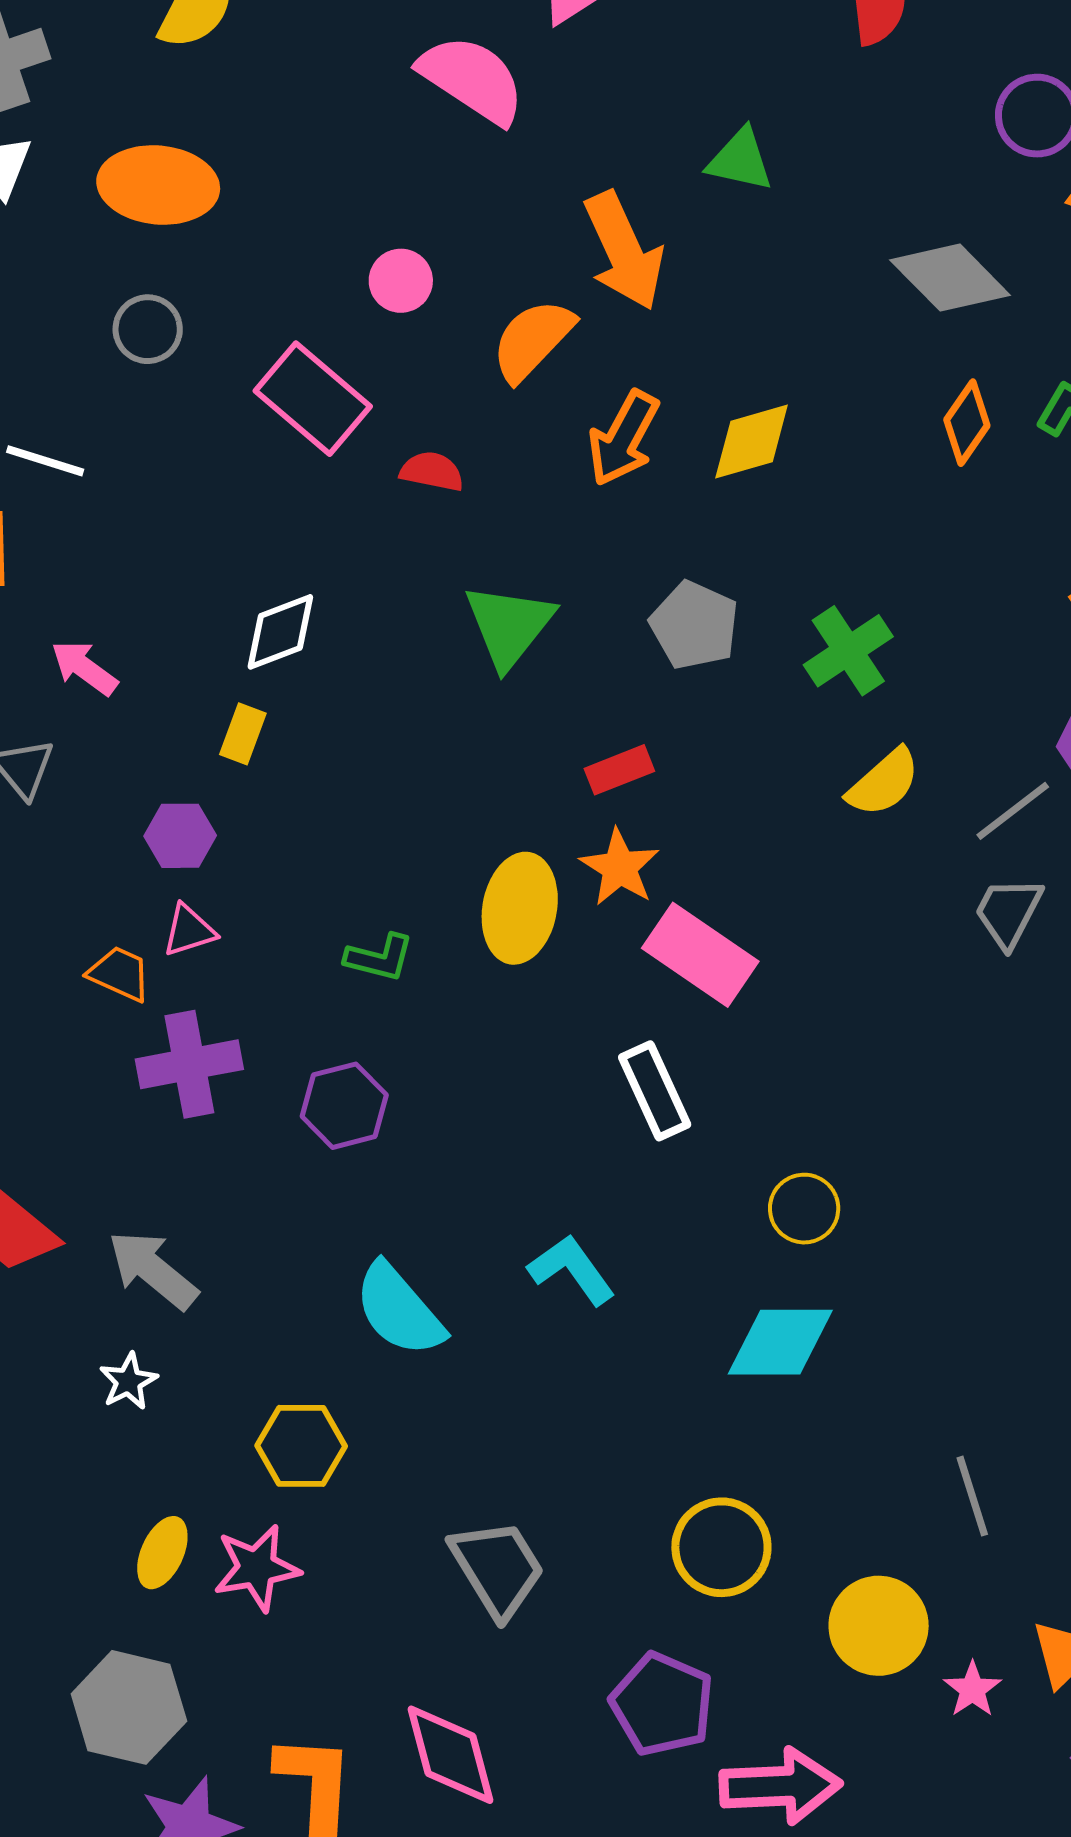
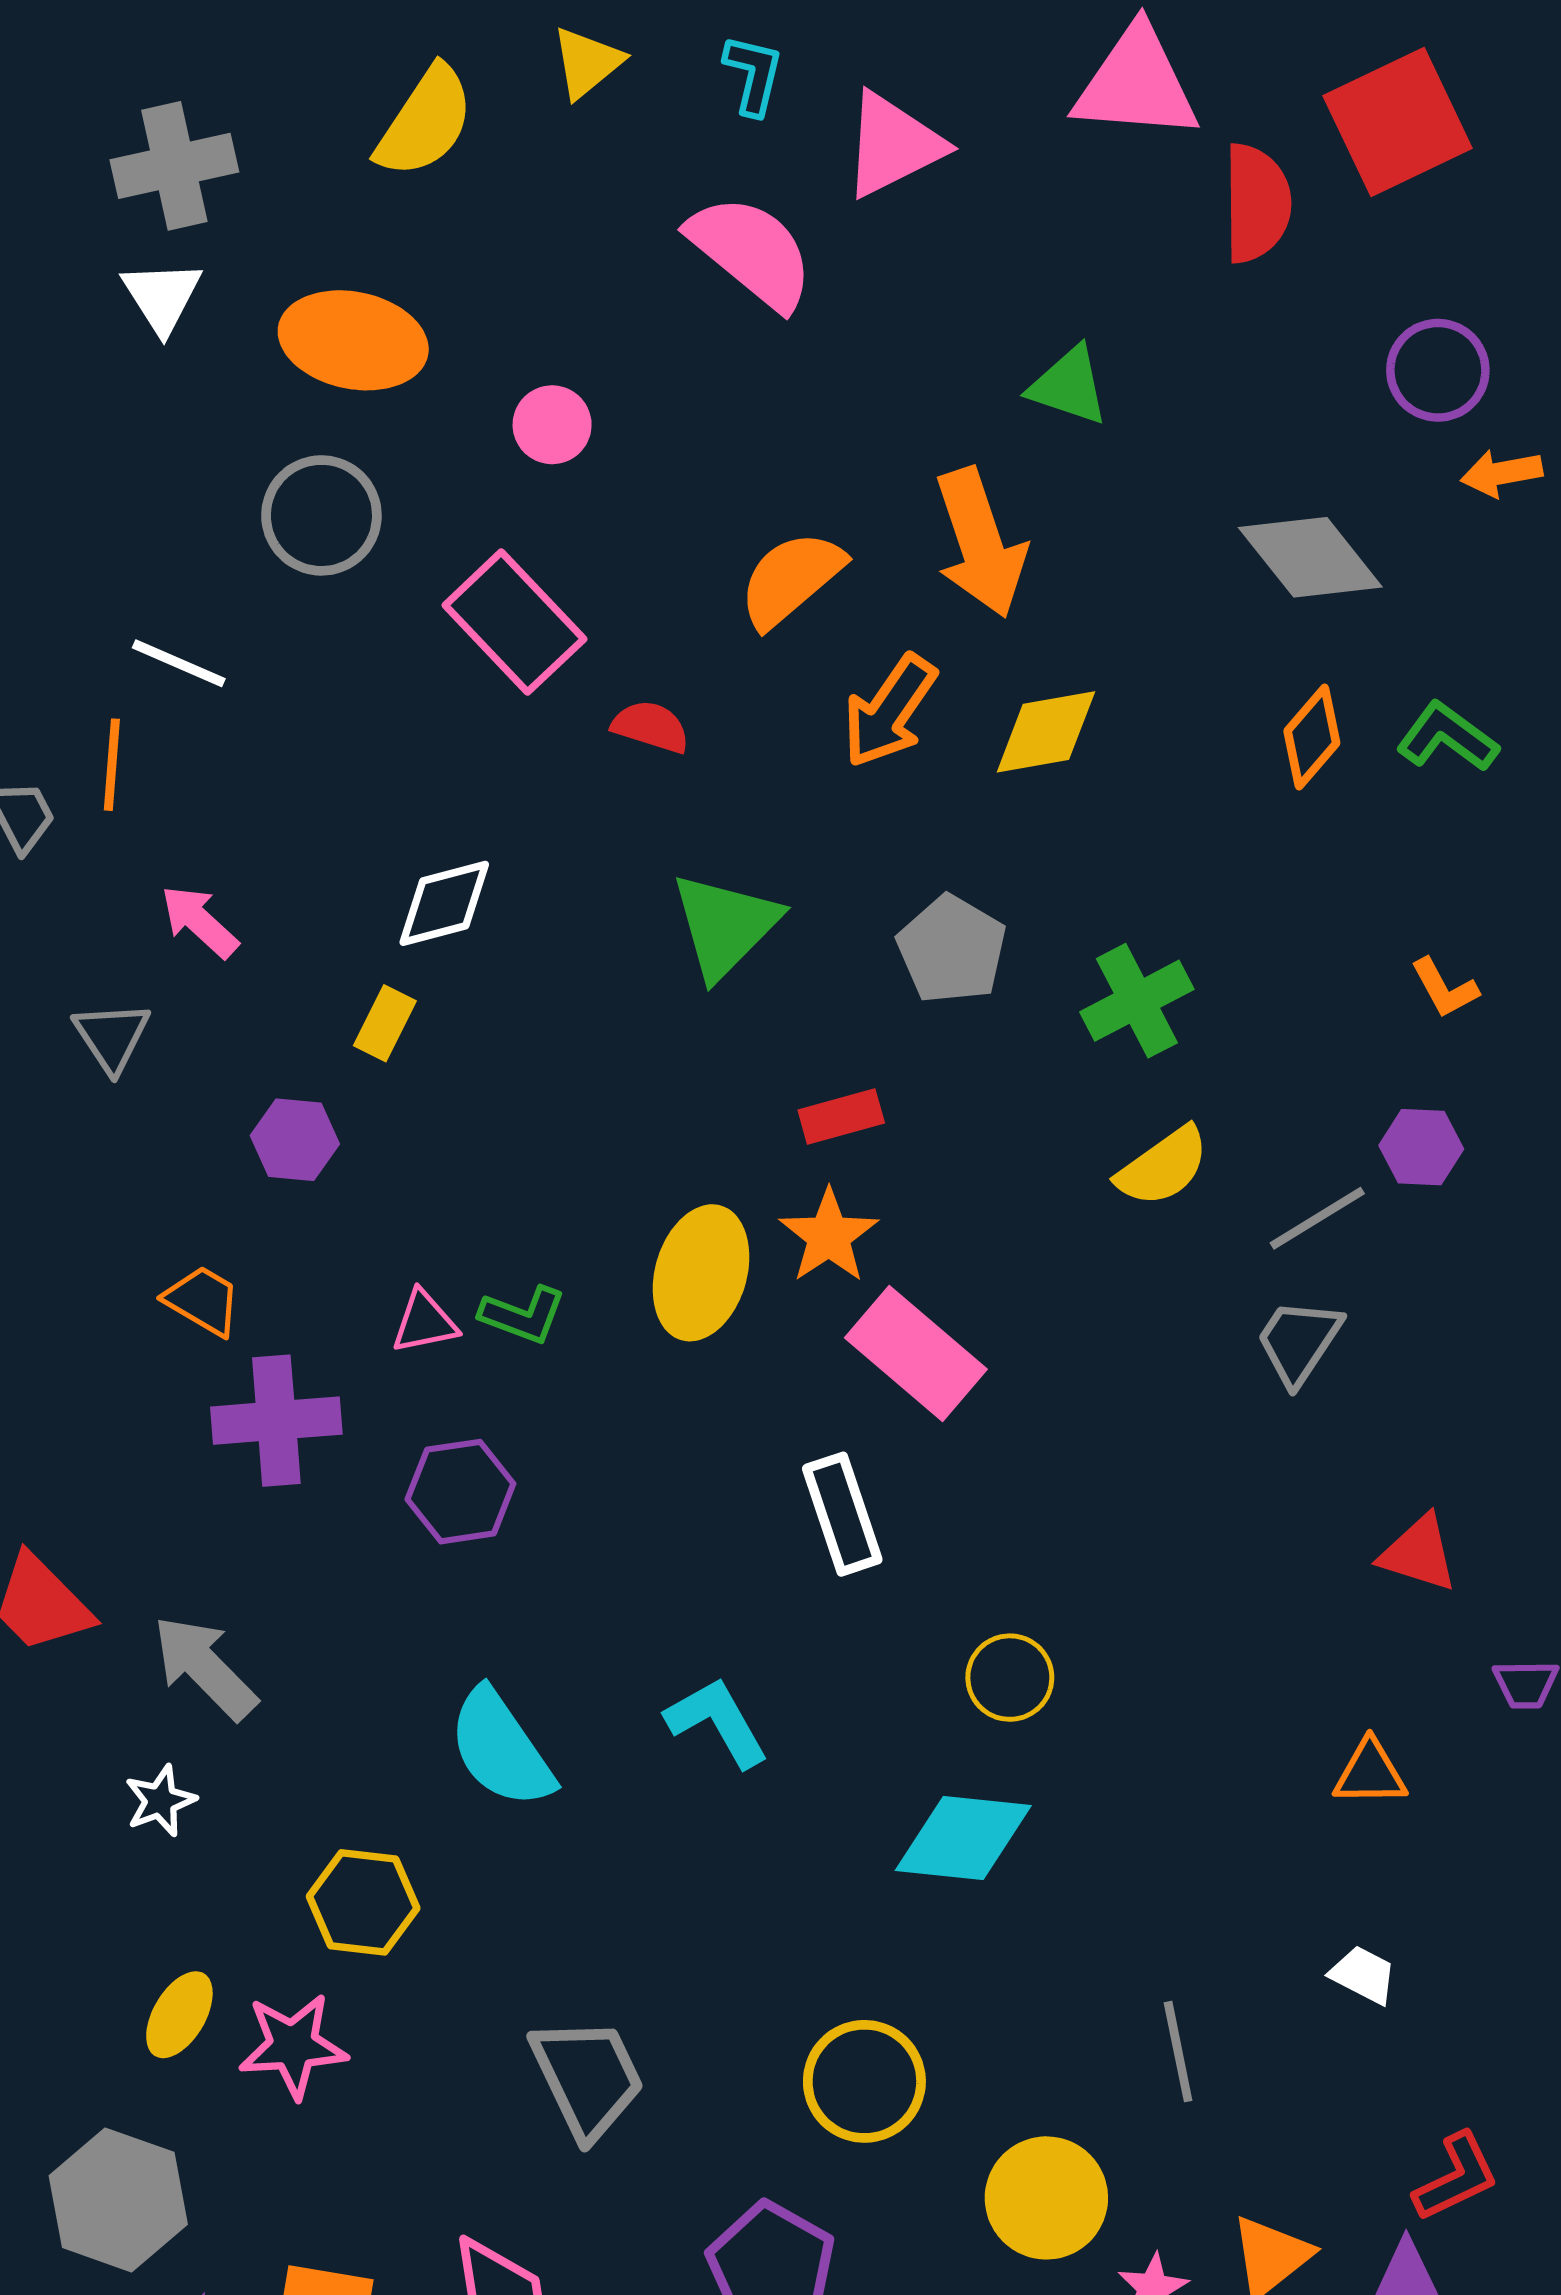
orange arrow: (624, 251) -> (980, 543), moved
pink circle: (401, 281) -> (552, 425), moved
gray circle: (148, 329) -> (321, 515), size x1.4
pink triangle: (189, 930) -> (424, 1322), moved

